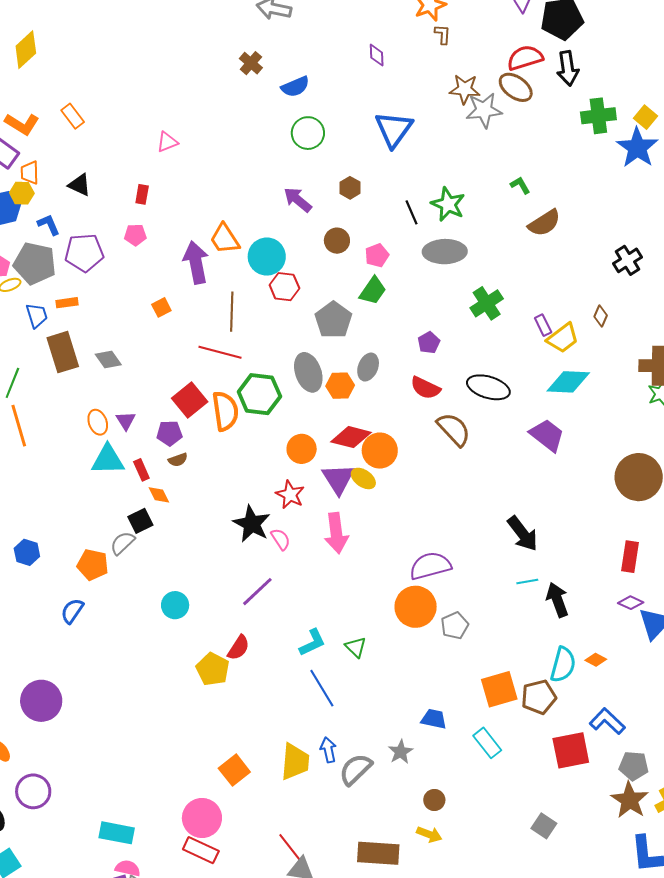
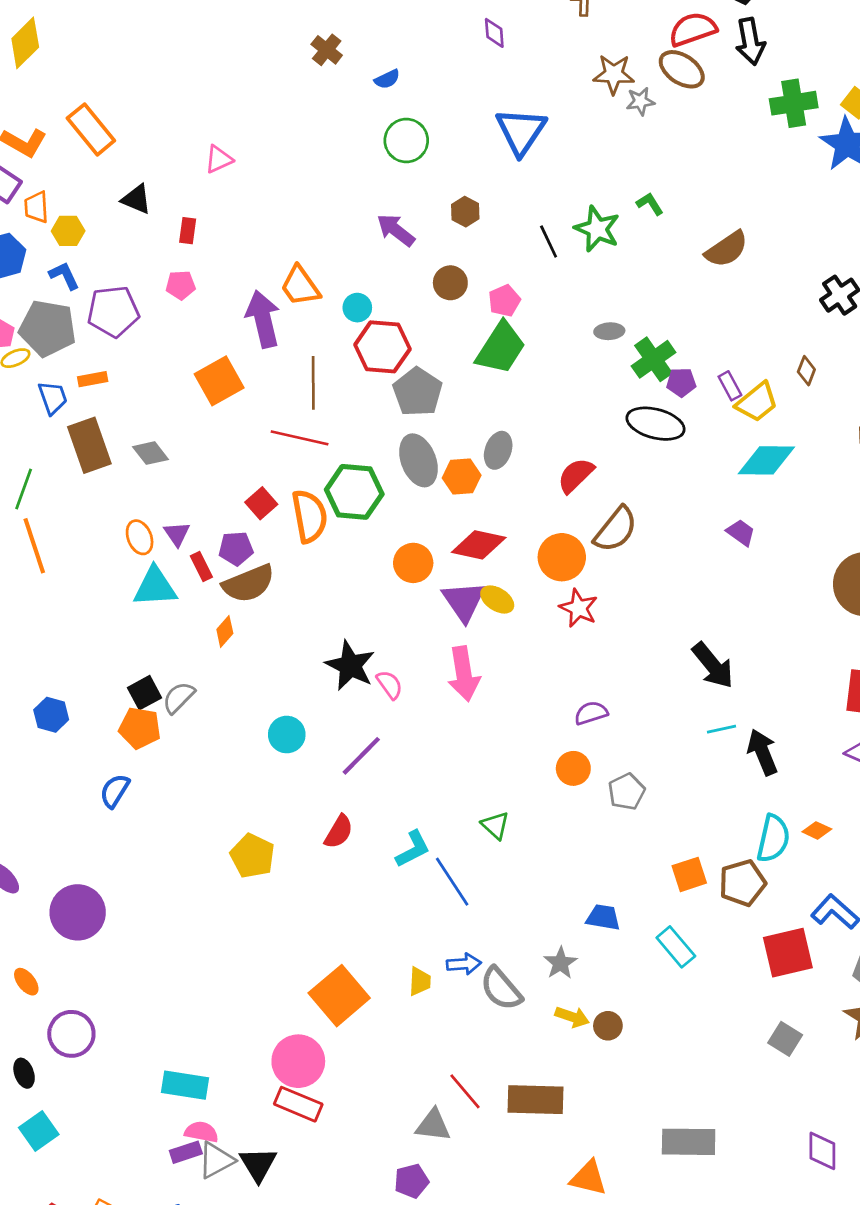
blue semicircle: (295, 87) -> (387, 79), size x0.7
gray star: (484, 110) -> (640, 101), size x0.6
orange rectangle: (73, 116) -> (91, 129), size x1.5
black triangle: (79, 185) -> (136, 199), moved
green L-shape: (520, 185) -> (650, 204), moved
yellow hexagon: (22, 193) -> (68, 231), moved
gray ellipse: (445, 252) -> (609, 331), moved, size x0.5
cyan circle: (267, 257) -> (357, 308), size x0.6
red hexagon: (284, 287) -> (382, 347), size x1.4
green trapezoid: (373, 291) -> (501, 348), size x1.4
orange square: (161, 307) -> (219, 381), size x1.8
gray pentagon: (333, 320) -> (418, 392), moved
purple pentagon: (429, 343) -> (681, 382), moved, turned 30
black ellipse: (488, 387) -> (655, 424), moved
red semicircle: (425, 388) -> (576, 475), turned 112
red square: (190, 400) -> (261, 503), size x0.7
brown semicircle: (454, 429) -> (616, 529), turned 84
purple trapezoid: (547, 435) -> (741, 533), size x0.6
orange circle: (380, 451) -> (562, 557), moved
brown semicircle: (178, 460) -> (249, 584), size x2.0
red rectangle: (141, 470) -> (201, 566), moved
orange diamond: (159, 495) -> (225, 631), turned 70
red star: (290, 495) -> (579, 608), moved
black square: (140, 521) -> (145, 693), moved
purple semicircle: (430, 566) -> (591, 713), size x0.6
cyan circle: (175, 605) -> (287, 735), moved
orange circle: (416, 607) -> (573, 768), size x0.6
cyan L-shape: (312, 643) -> (413, 849), moved
yellow pentagon: (213, 669) -> (252, 856), moved
orange square: (499, 689) -> (689, 874), size x0.7
blue arrow: (328, 750) -> (464, 964), turned 100
yellow trapezoid: (295, 762) -> (420, 981), size x0.6
gray semicircle: (356, 769) -> (501, 989), turned -84
orange square: (234, 770) -> (339, 996), size x1.4
gray square: (544, 826) -> (785, 1039), moved
yellow arrow: (429, 834) -> (572, 1017), moved
red line: (290, 847) -> (465, 1091), moved

